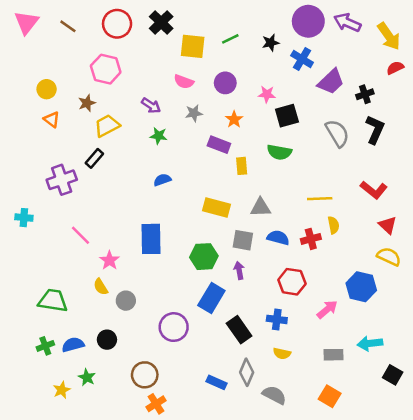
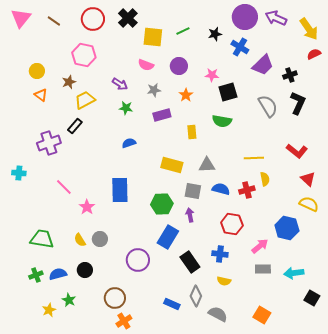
purple rectangle: (219, 145) -> (162, 115), moved, turned -36
yellow semicircle: (101, 287) -> (80, 240), moved
gray rectangle: (333, 355) -> (263, 269), moved

